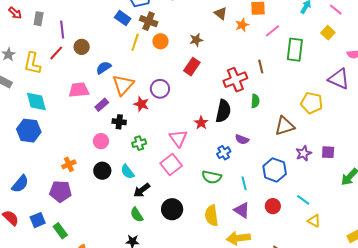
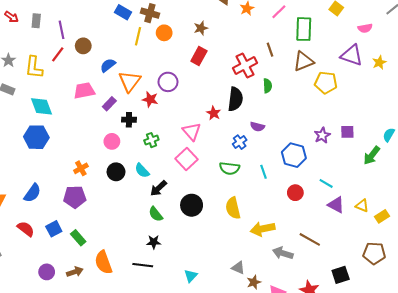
brown triangle: (285, 126) -> (303, 61), moved
purple triangle: (242, 210) -> (336, 205), moved
yellow triangle: (314, 221) -> (362, 206), moved

